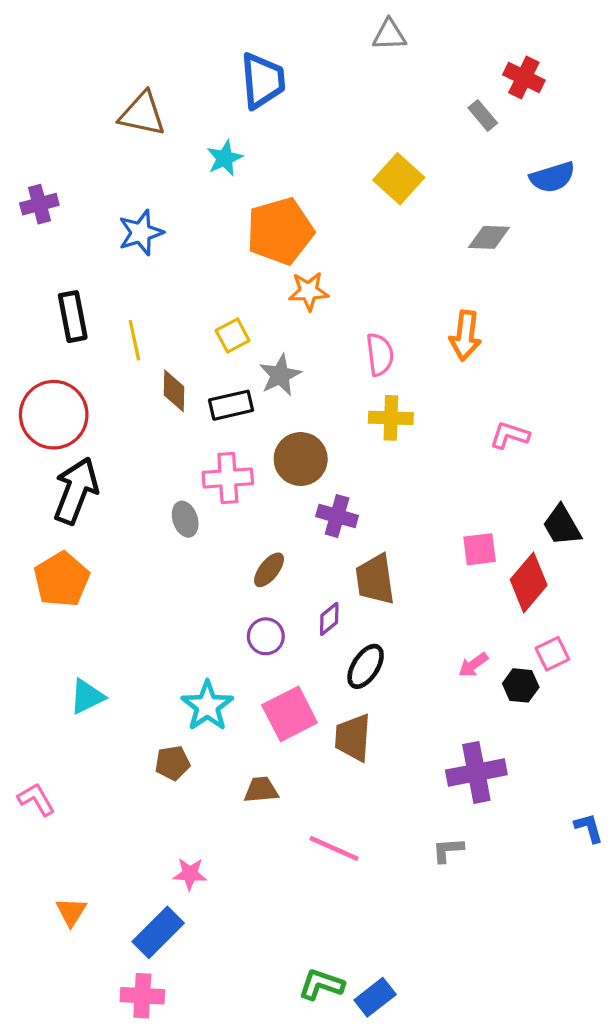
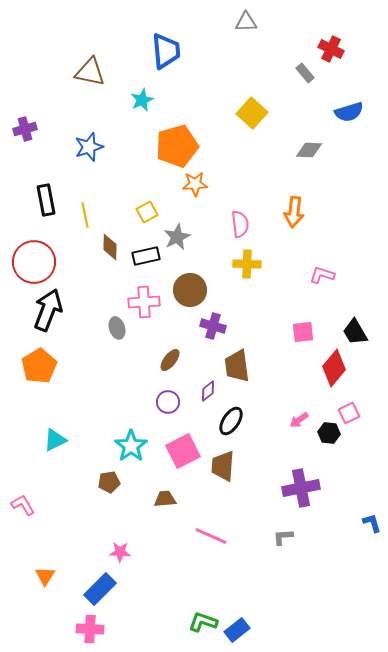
pink square: (480, 549) -> (303, 332), moved

